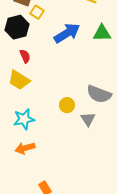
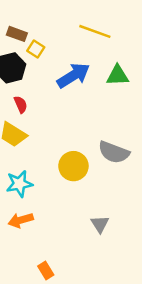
yellow circle: (67, 105) -> (73, 166), size x1.5
gray triangle: (88, 119) -> (100, 224), moved

